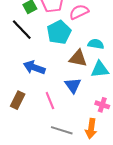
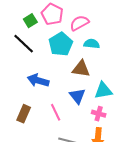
cyan semicircle: (96, 44) -> (92, 44), moved
cyan triangle: (100, 69) -> (103, 91), moved
pink cross: (102, 105) -> (99, 114), moved

